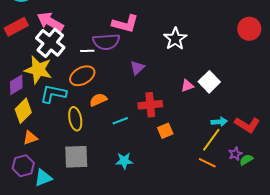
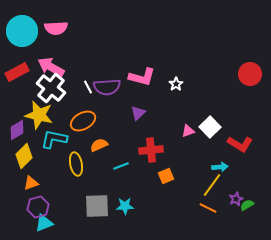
pink L-shape: (125, 24) -> (142, 77), moved
white star: (175, 39) -> (176, 84), size x0.6
white line: (87, 51) -> (88, 87), moved, turned 64
red L-shape: (247, 125) -> (240, 144), moved
gray square: (76, 157) -> (97, 206), moved
purple hexagon: (23, 166) -> (38, 207), moved

